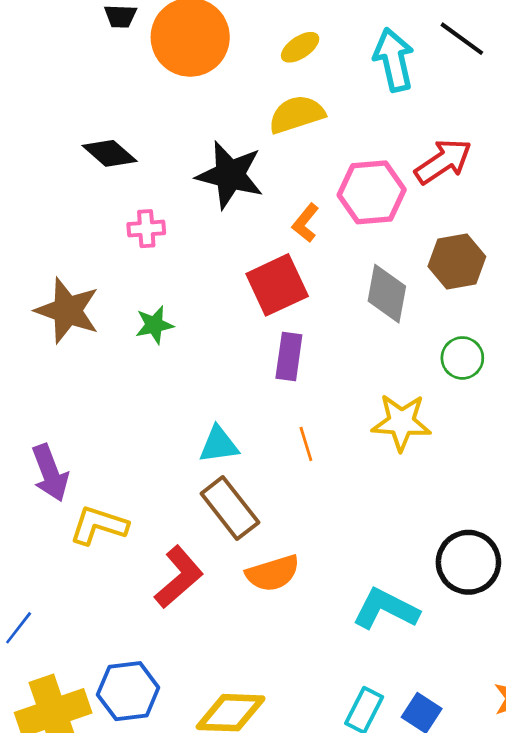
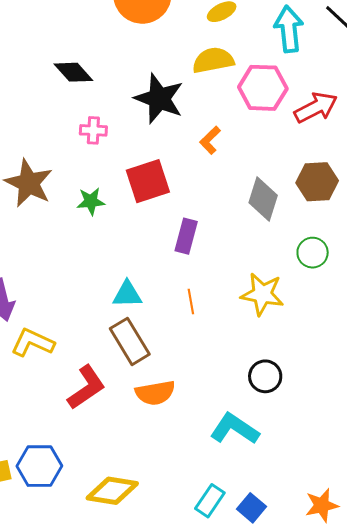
pink hexagon: (372, 192) -> (263, 88), moved
red square: (277, 285) -> (148, 181), moved
black circle: (468, 562) -> (265, 376), moved, size x0.7

